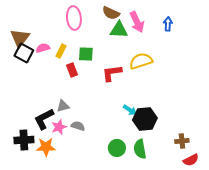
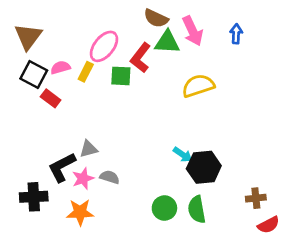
pink ellipse: (74, 18) -> (104, 46), moved, turned 45
brown triangle: (20, 38) -> (28, 37), moved
red rectangle: (72, 70) -> (51, 98), moved, turned -32
red L-shape: (112, 73) -> (141, 58), moved, turned -45
orange star: (46, 147) -> (80, 212), moved

